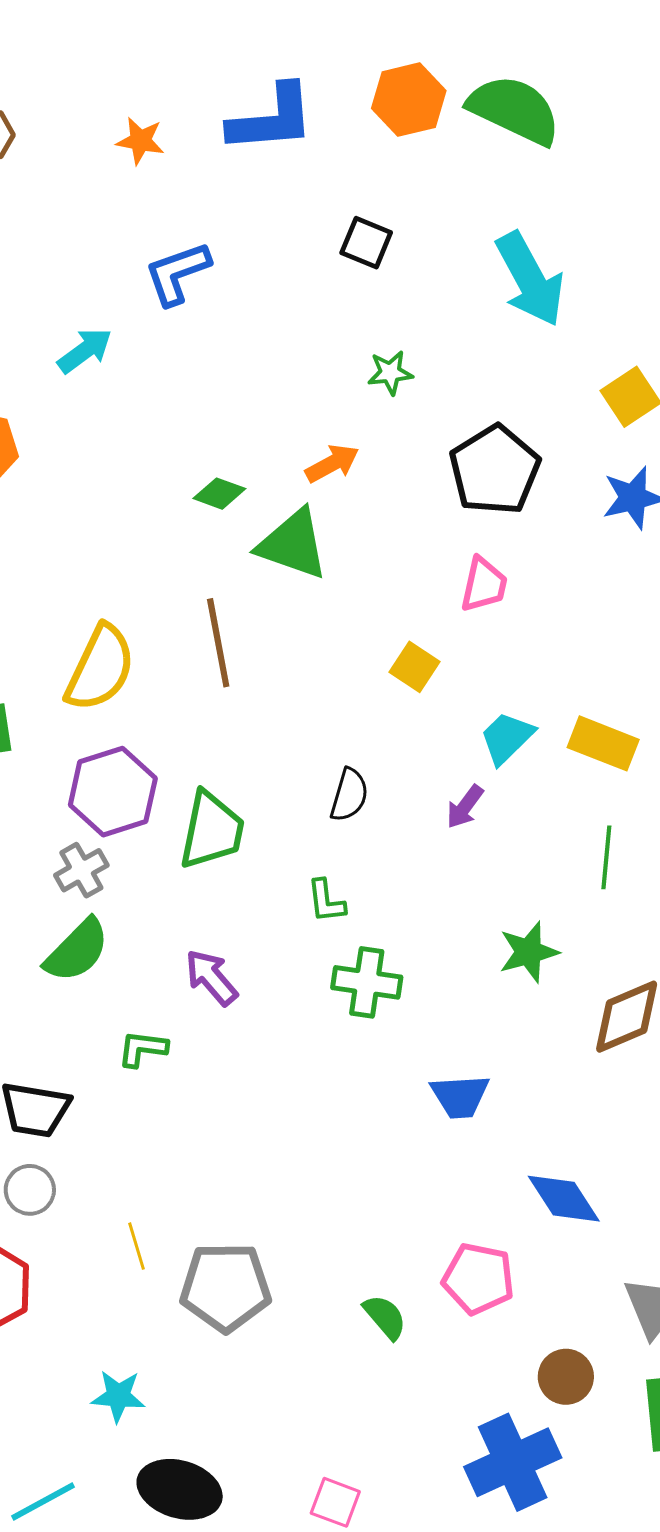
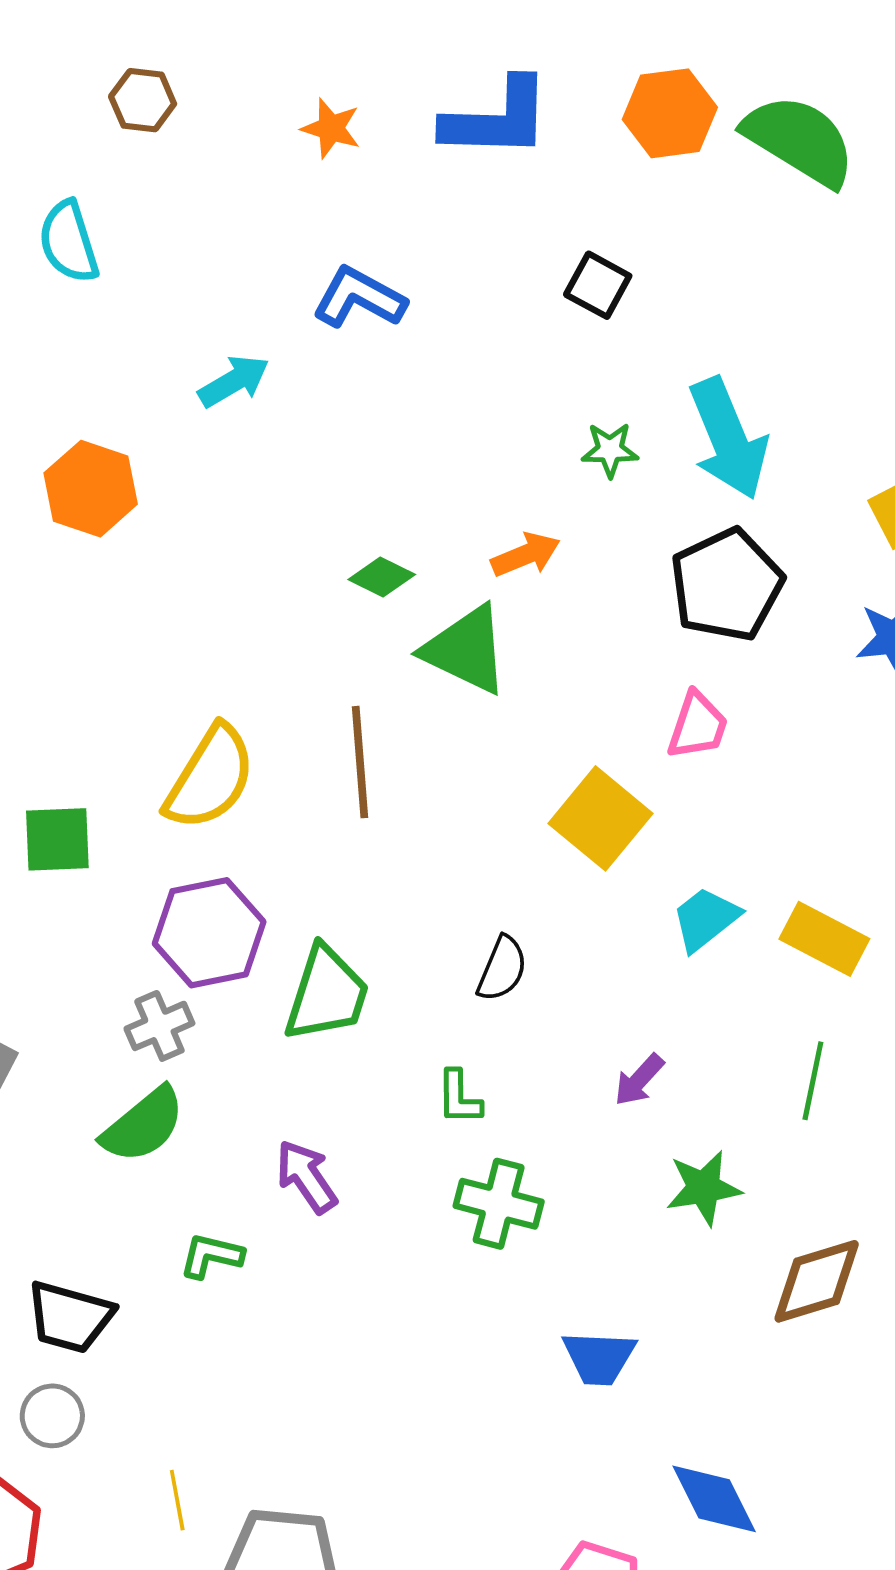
blue L-shape: (177, 273) -> (359, 298), turned 42
cyan arrow: (530, 279) -> (728, 439), moved
yellow square: (415, 667) -> (600, 818), size x1.6
purple arrow: (465, 807) -> (639, 1080), moved

